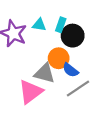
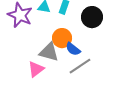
black circle: (73, 36) -> (92, 17), moved
pink triangle: (31, 92) -> (36, 69), size x0.7

